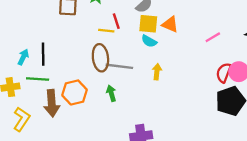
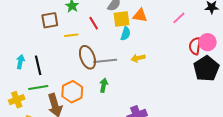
yellow line: (106, 31) -> (71, 35), moved
cyan semicircle: (149, 41) -> (126, 34), turned -88
cyan arrow: (23, 57) -> (20, 62), moved
yellow arrow: (157, 72) -> (138, 58), turned -96
green arrow: (111, 93) -> (104, 85), turned 40

